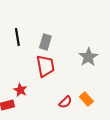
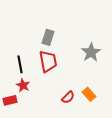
black line: (17, 37) -> (20, 64), moved

